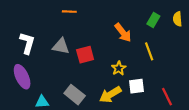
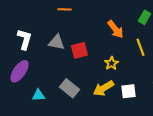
purple ellipse: (22, 77) -> (19, 71), turned 60
white square: (137, 86) -> (128, 91), moved

